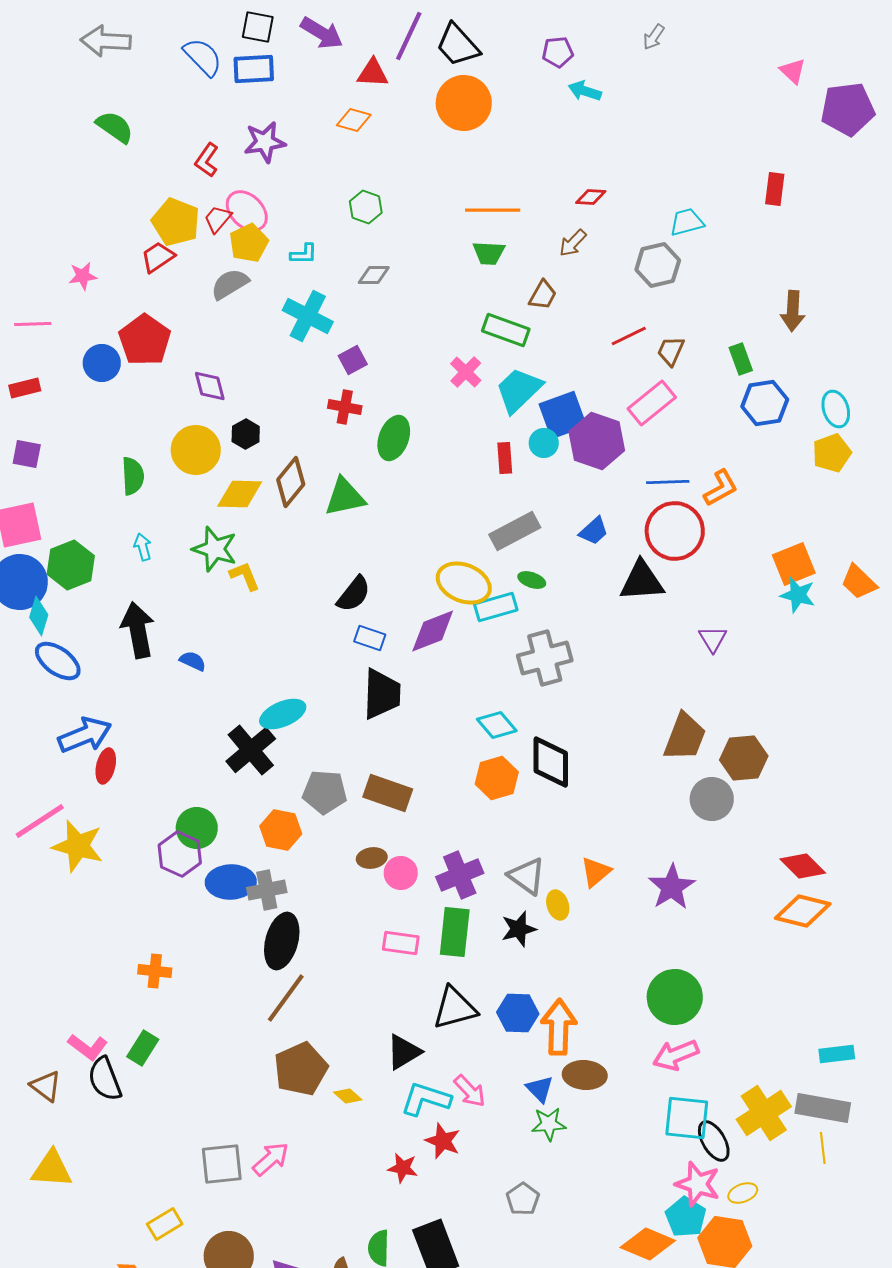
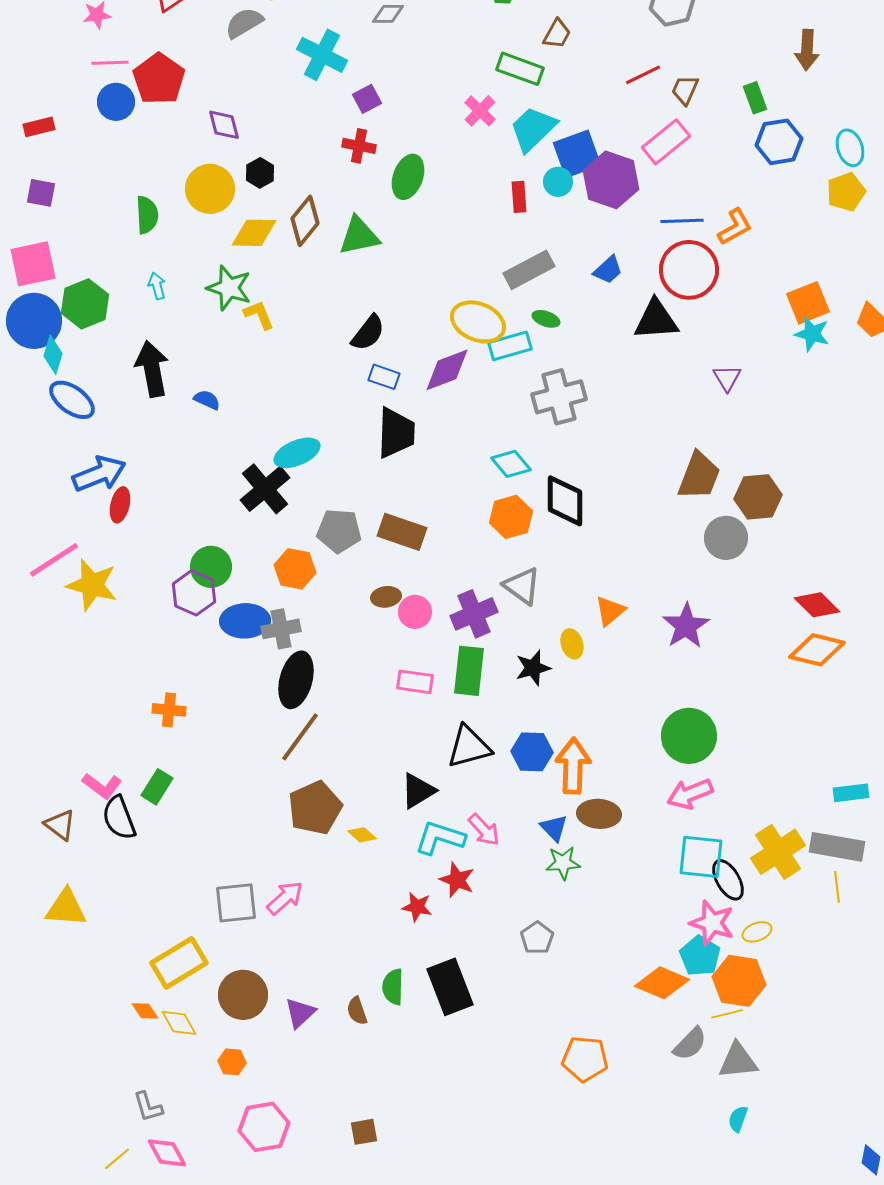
pink line: (33, 324) -> (110, 63), moved
gray triangle: (527, 876) -> (522, 586), moved
yellow rectangle: (165, 1224) -> (179, 963), size x1.6

